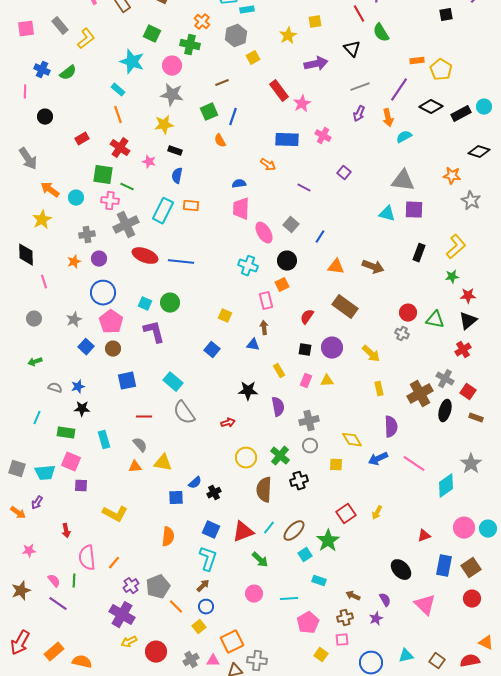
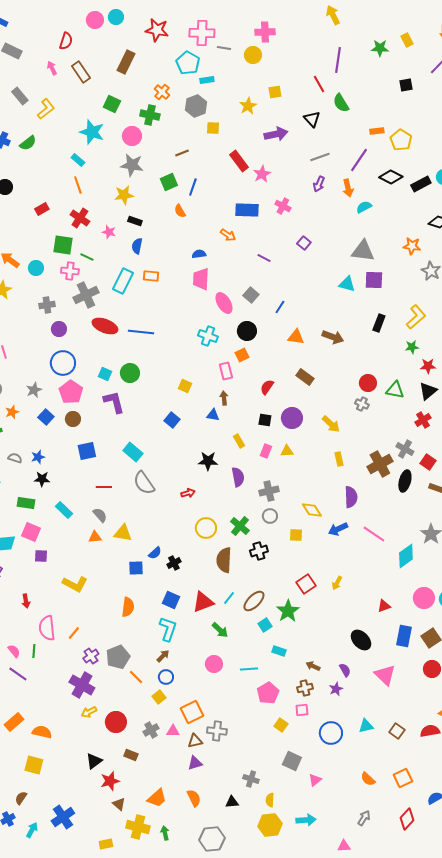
yellow square: (253, 58) -> (213, 128), turned 32
orange star: (74, 262) -> (12, 412), moved
brown rectangle: (345, 307) -> (305, 377), size x0.7
cyan rectangle: (104, 440) -> (64, 510), turned -30

